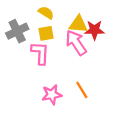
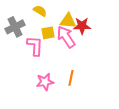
yellow square: (46, 33) -> (48, 33), moved
orange line: (82, 90) -> (71, 78), turned 42

